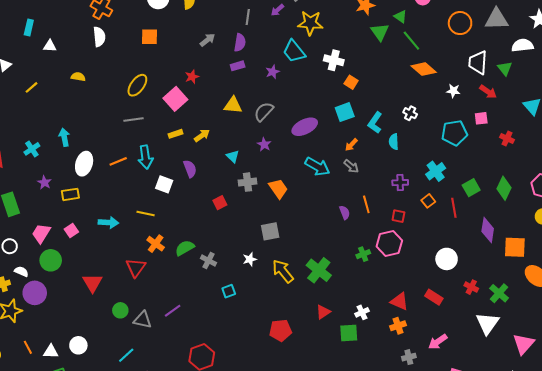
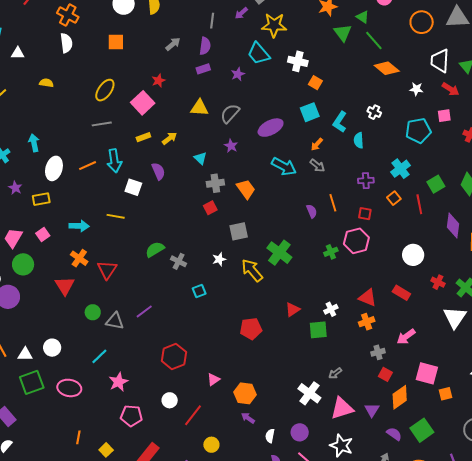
red square: (220, 203) -> (210, 208), moved
orange cross: (156, 244) -> (79, 258), moved
green cross: (319, 270) -> (279, 253), moved

